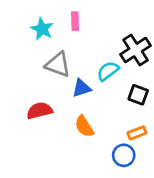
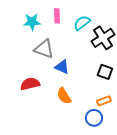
cyan star: (42, 29) -> (32, 22), turned -30
cyan semicircle: (108, 71) -> (82, 23), moved
blue triangle: (82, 88) -> (62, 67), turned 42

